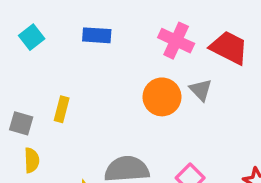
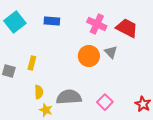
cyan square: (32, 37) -> (15, 22), size x1.5
yellow semicircle: (32, 160) -> (39, 92), moved

